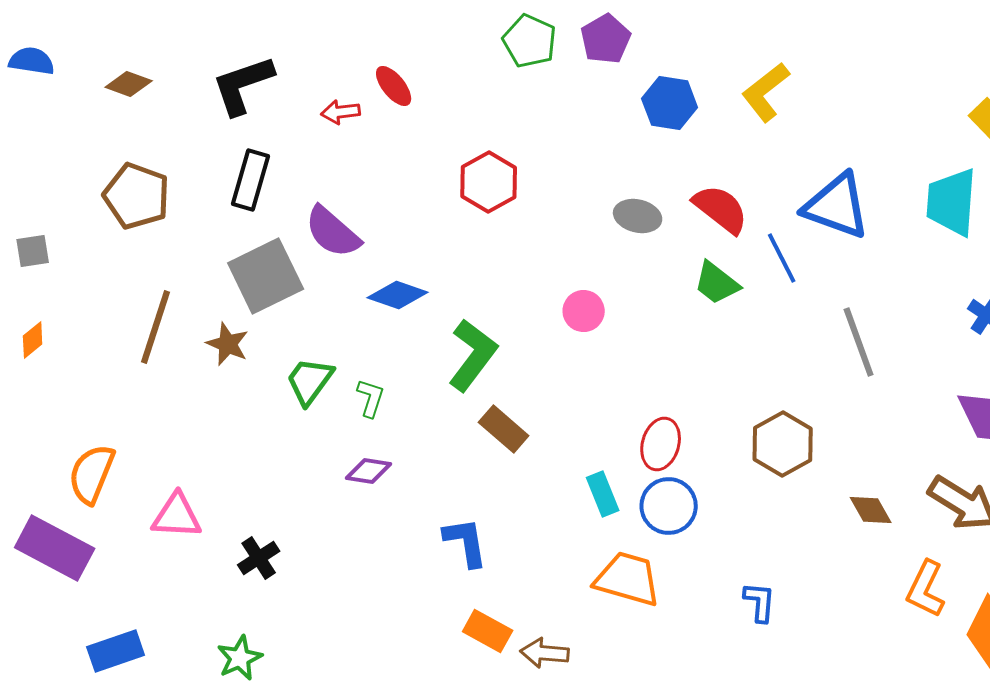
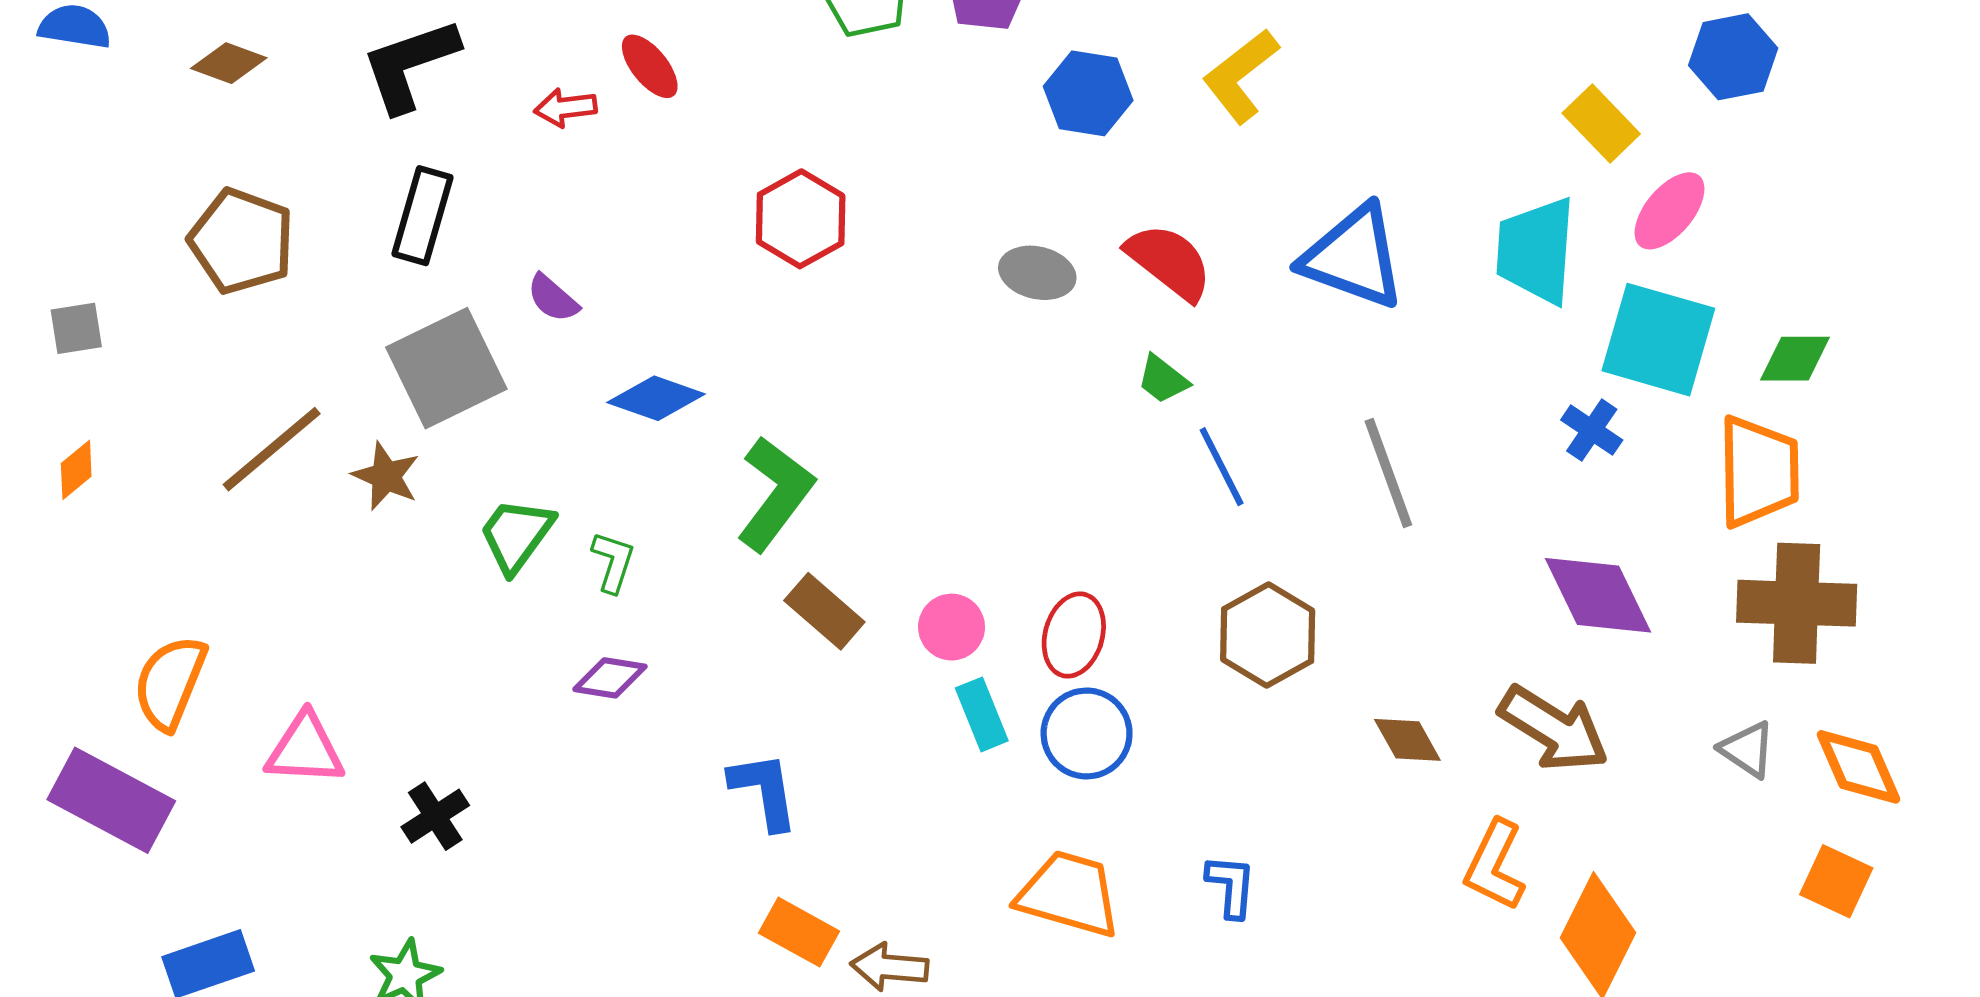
purple semicircle: (333, 232) -> (553, 298), size x0.6
blue line: (782, 258) -> (1222, 467), moved
green trapezoid: (717, 283) -> (1163, 379), size x0.7
pink circle: (584, 311) -> (952, 627), moved
brown line: (156, 327) -> (272, 449), turned 32
orange trapezoid: (628, 579) -> (1069, 894), moved

